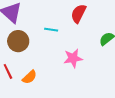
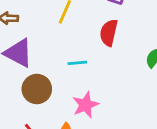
pink star: (73, 58) -> (85, 105), moved

